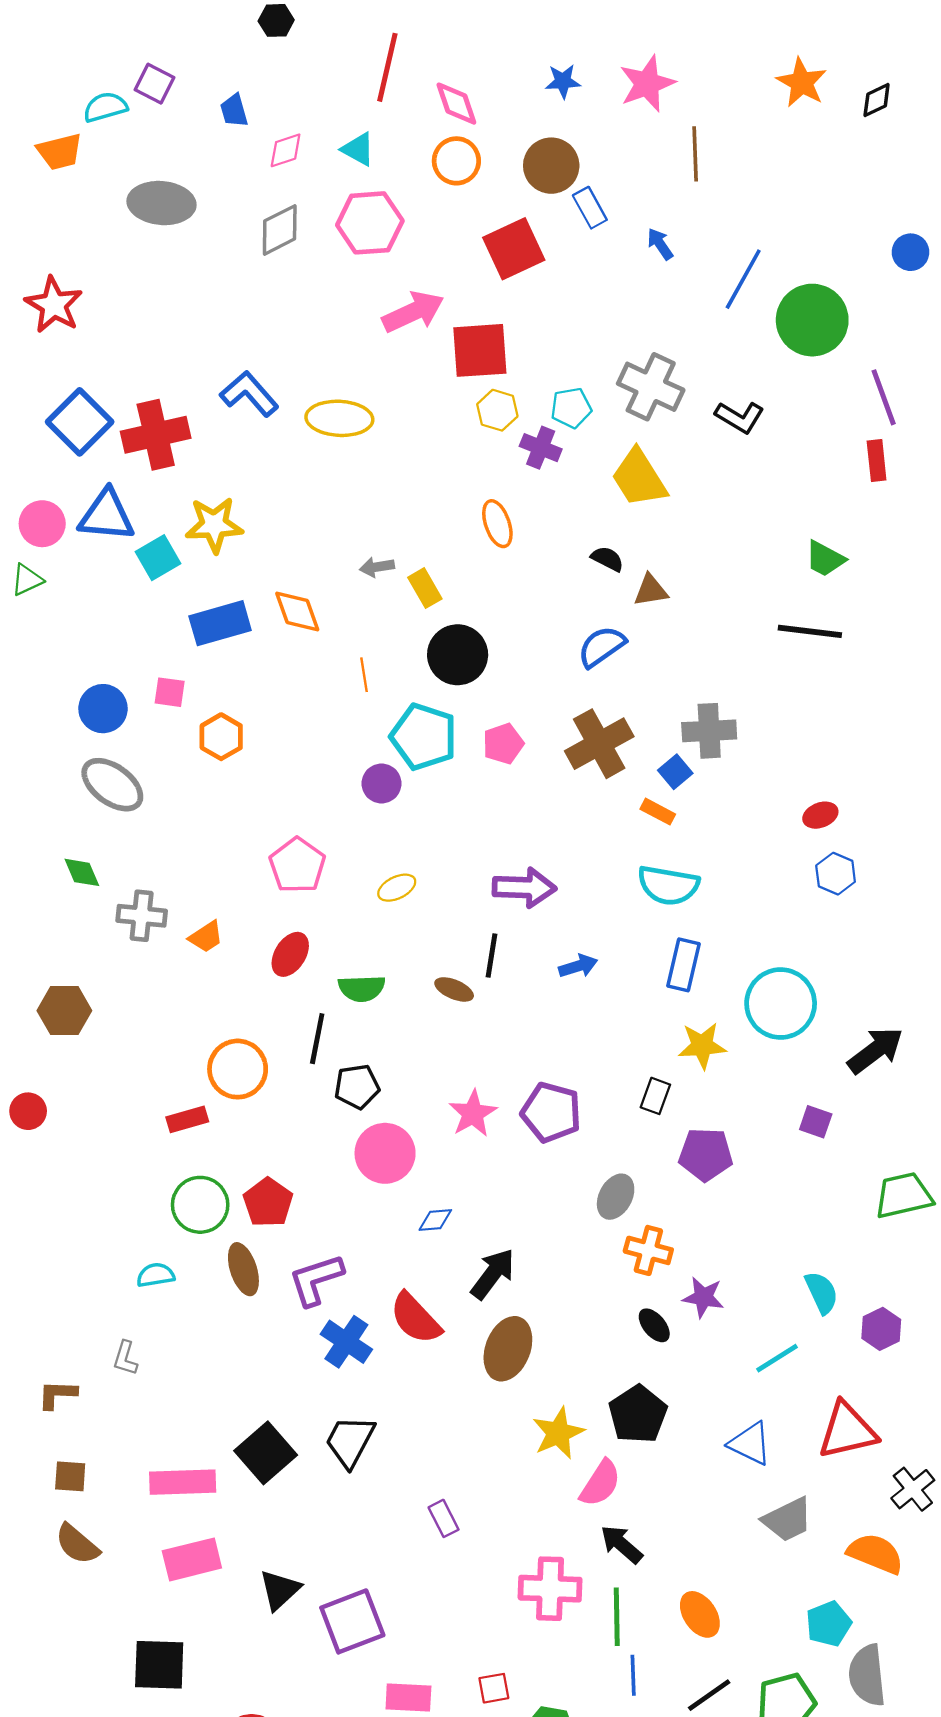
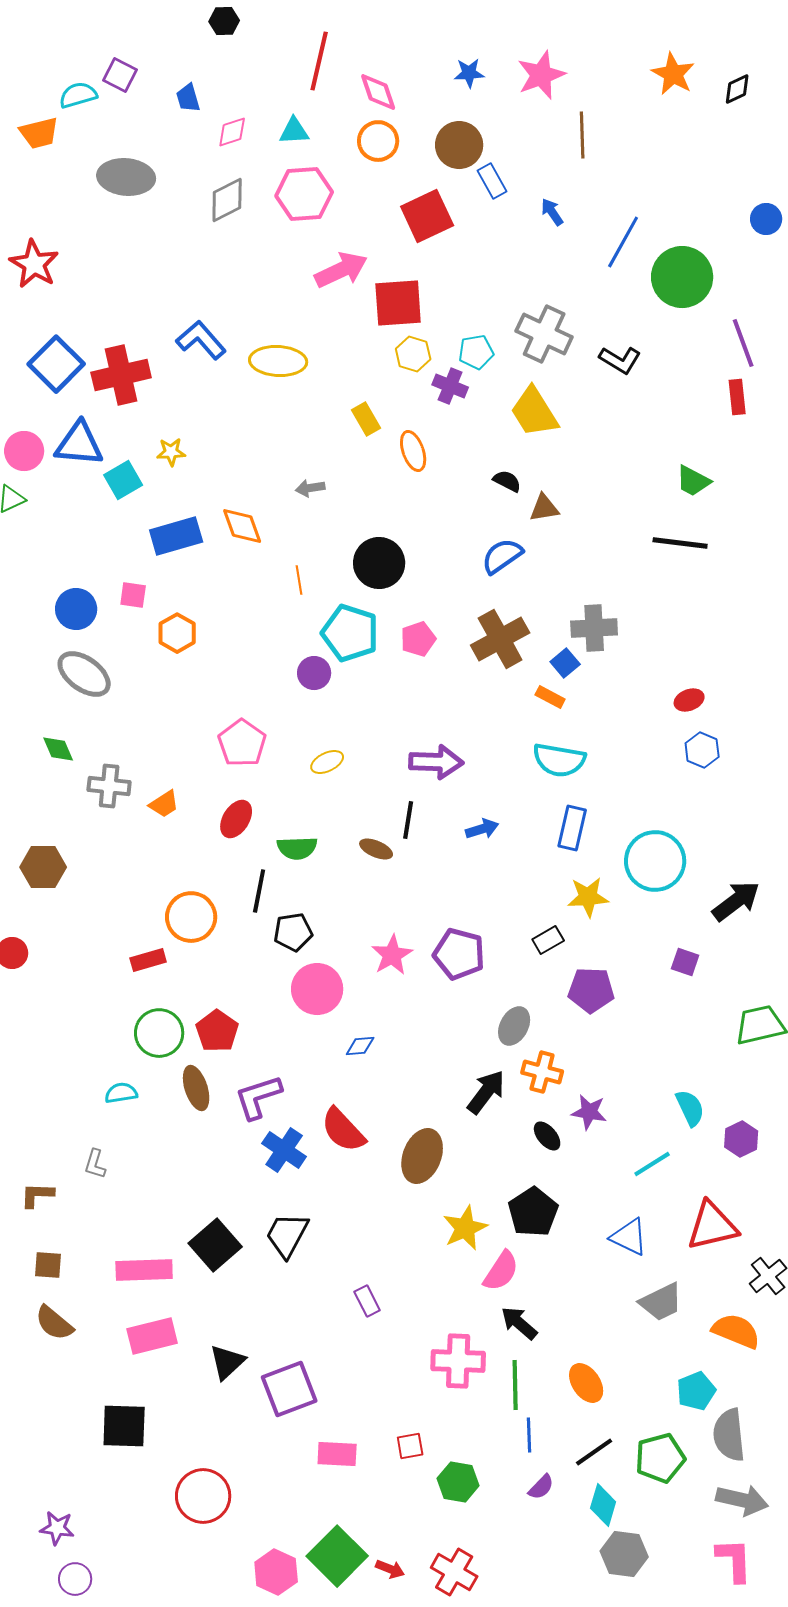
cyan triangle: (358, 149) -> (294, 131), turned -32
yellow star: (214, 525) -> (171, 452), size x0.6
yellow rectangle: (425, 588) -> (366, 419), moved
black rectangle: (655, 1096) -> (548, 940), turned 40
black arrow: (493, 1274) -> (486, 1092), moved

